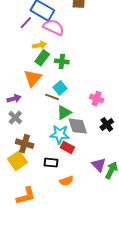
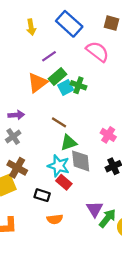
purple line: (26, 23) -> (49, 56), moved
pink semicircle: (54, 27) -> (98, 52), moved
yellow arrow: (40, 45) -> (31, 27), moved, turned 80
orange triangle: (33, 78) -> (37, 83), moved
cyan square: (60, 88) -> (66, 88), moved

